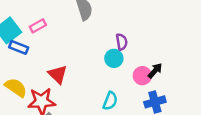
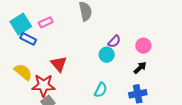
purple semicircle: (122, 42) -> (114, 41), turned 48
pink circle: (142, 76) -> (143, 46), moved

